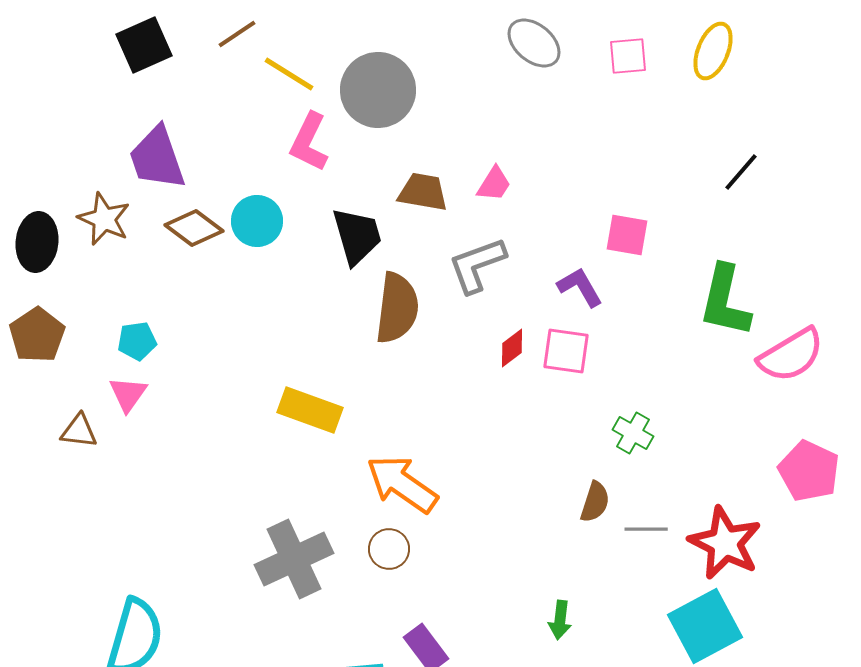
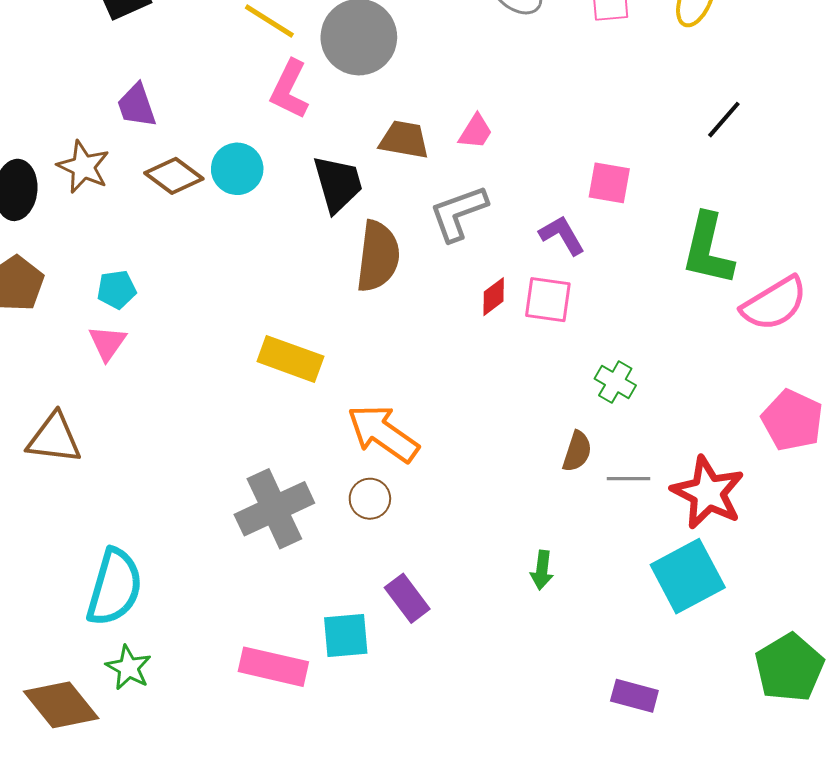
purple trapezoid: (157, 158) -> (137, 105), size x0.7
brown triangle: (79, 431) -> (54, 438), moved, size x1.5

